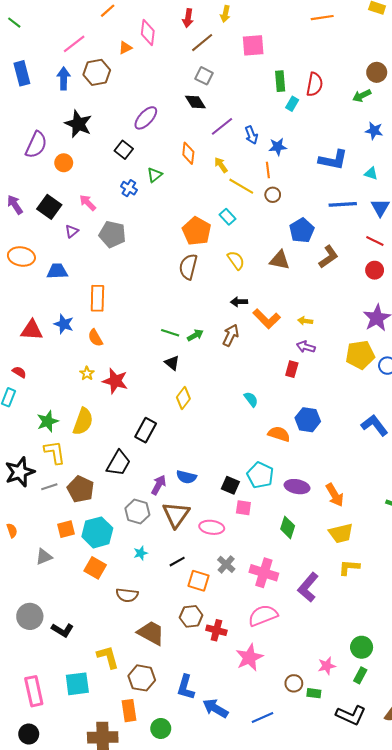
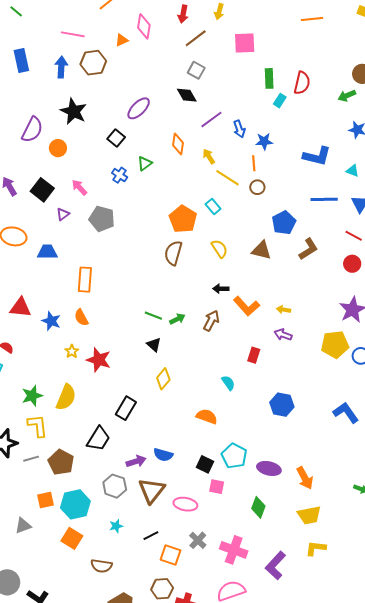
pink line: (74, 44) -> (73, 34), turned 45
blue star: (64, 324) -> (51, 321), moved
red rectangle: (292, 369) -> (254, 355), moved
orange semicircle: (279, 434) -> (207, 416), moved
purple arrow: (159, 485) -> (136, 461), turned 42

